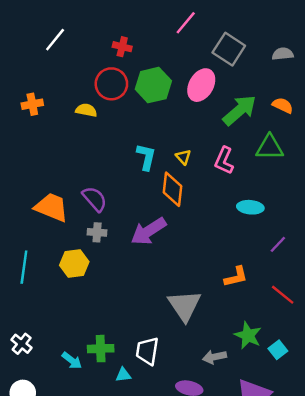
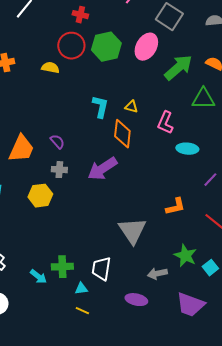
yellow triangle: (183, 157) -> (131, 107), turned -32
pink L-shape: (224, 161) -> (165, 123), moved
purple semicircle: (95, 199) -> (57, 142), size x0.7
orange trapezoid: (52, 207) -> (21, 149), turned 92

